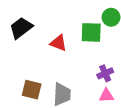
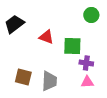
green square: (91, 32) -> (72, 46), moved
purple cross: (105, 73) -> (86, 63), turned 32

